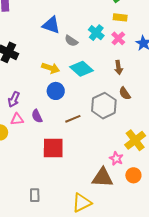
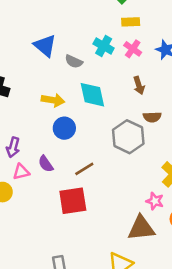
blue triangle: (51, 25) -> (45, 46), turned 30
cyan diamond: (82, 69) -> (92, 95), turned 45
brown semicircle: (125, 93) -> (152, 117), turned -48
brown line: (73, 119) -> (84, 169), moved

